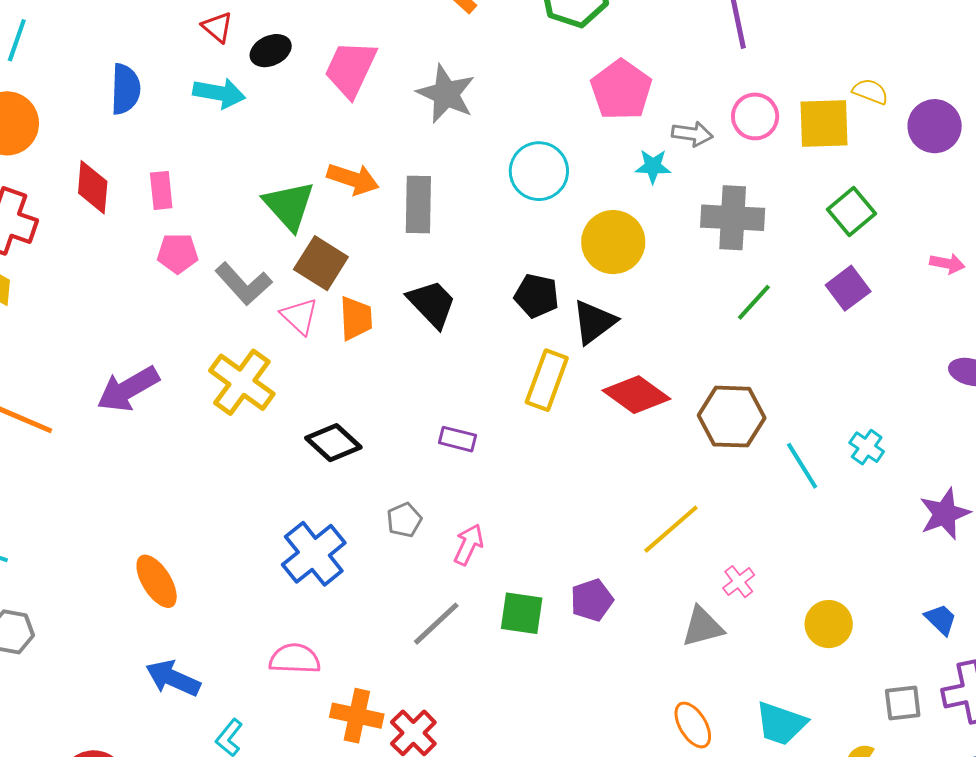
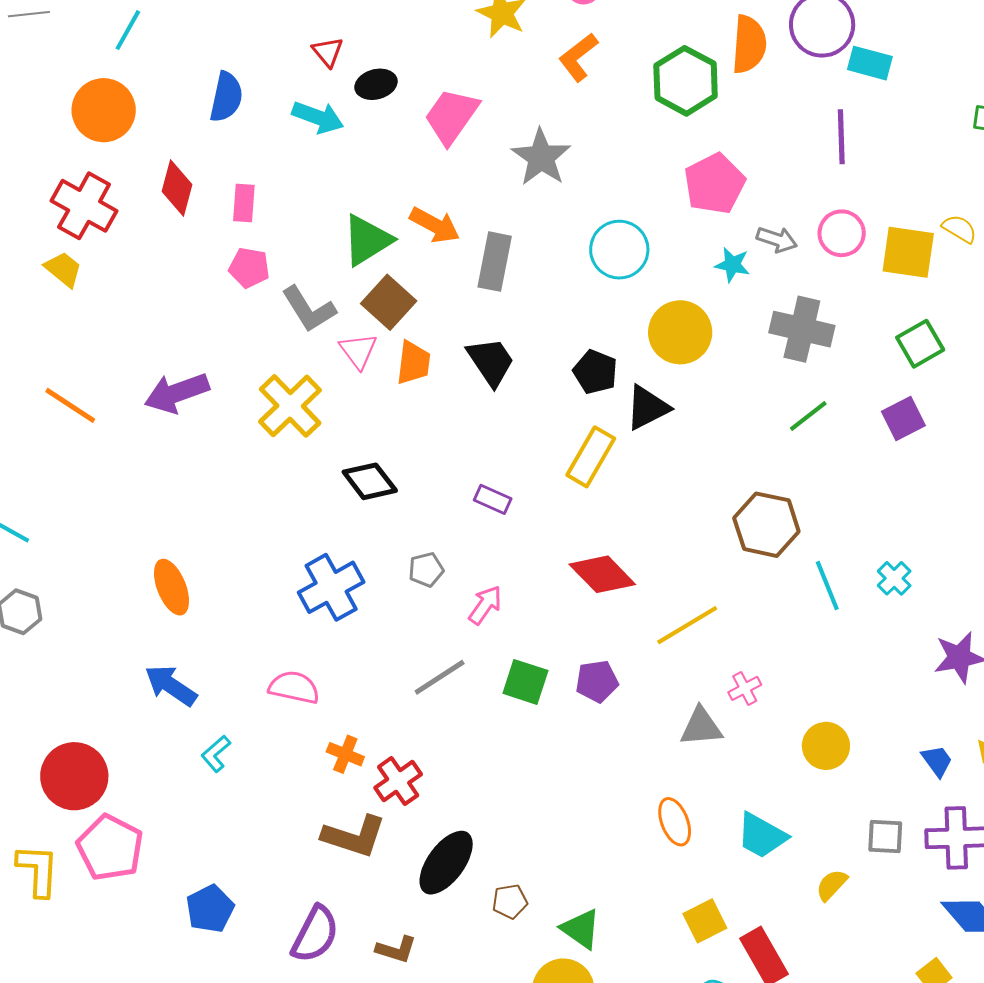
green triangle: (289, 206) -> (367, 240), turned 30
red diamond: (636, 395) -> (602, 574), moved
orange cross: (357, 716) -> (345, 754), size x0.7

